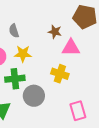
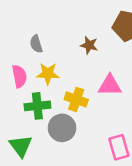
pink triangle: (71, 48) -> (110, 85), moved
yellow cross: (60, 74) -> (76, 99), moved

